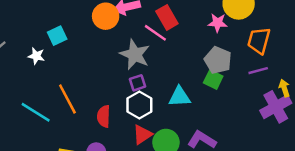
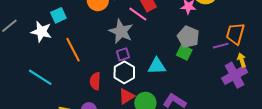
orange trapezoid: (259, 41) -> (235, 34), moved
white star: (36, 56) -> (41, 32), size x1.5
orange line: (67, 99) -> (73, 50), moved

